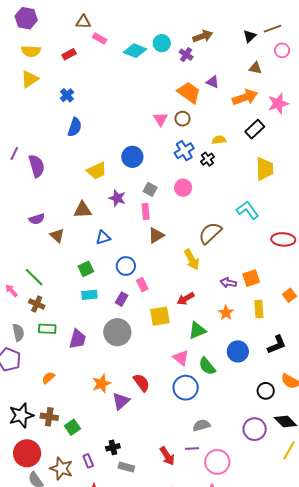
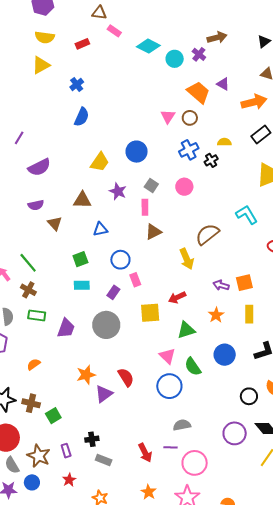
cyan circle: (162, 43) -> (175, 59), moved
purple semicircle: (37, 166) -> (39, 167), moved, turned 75
yellow trapezoid: (97, 171) -> (100, 162), turned -35

